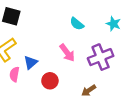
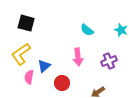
pink arrow: (67, 53) -> (78, 57), turned 30
purple cross: (101, 57) -> (109, 61), size x0.7

